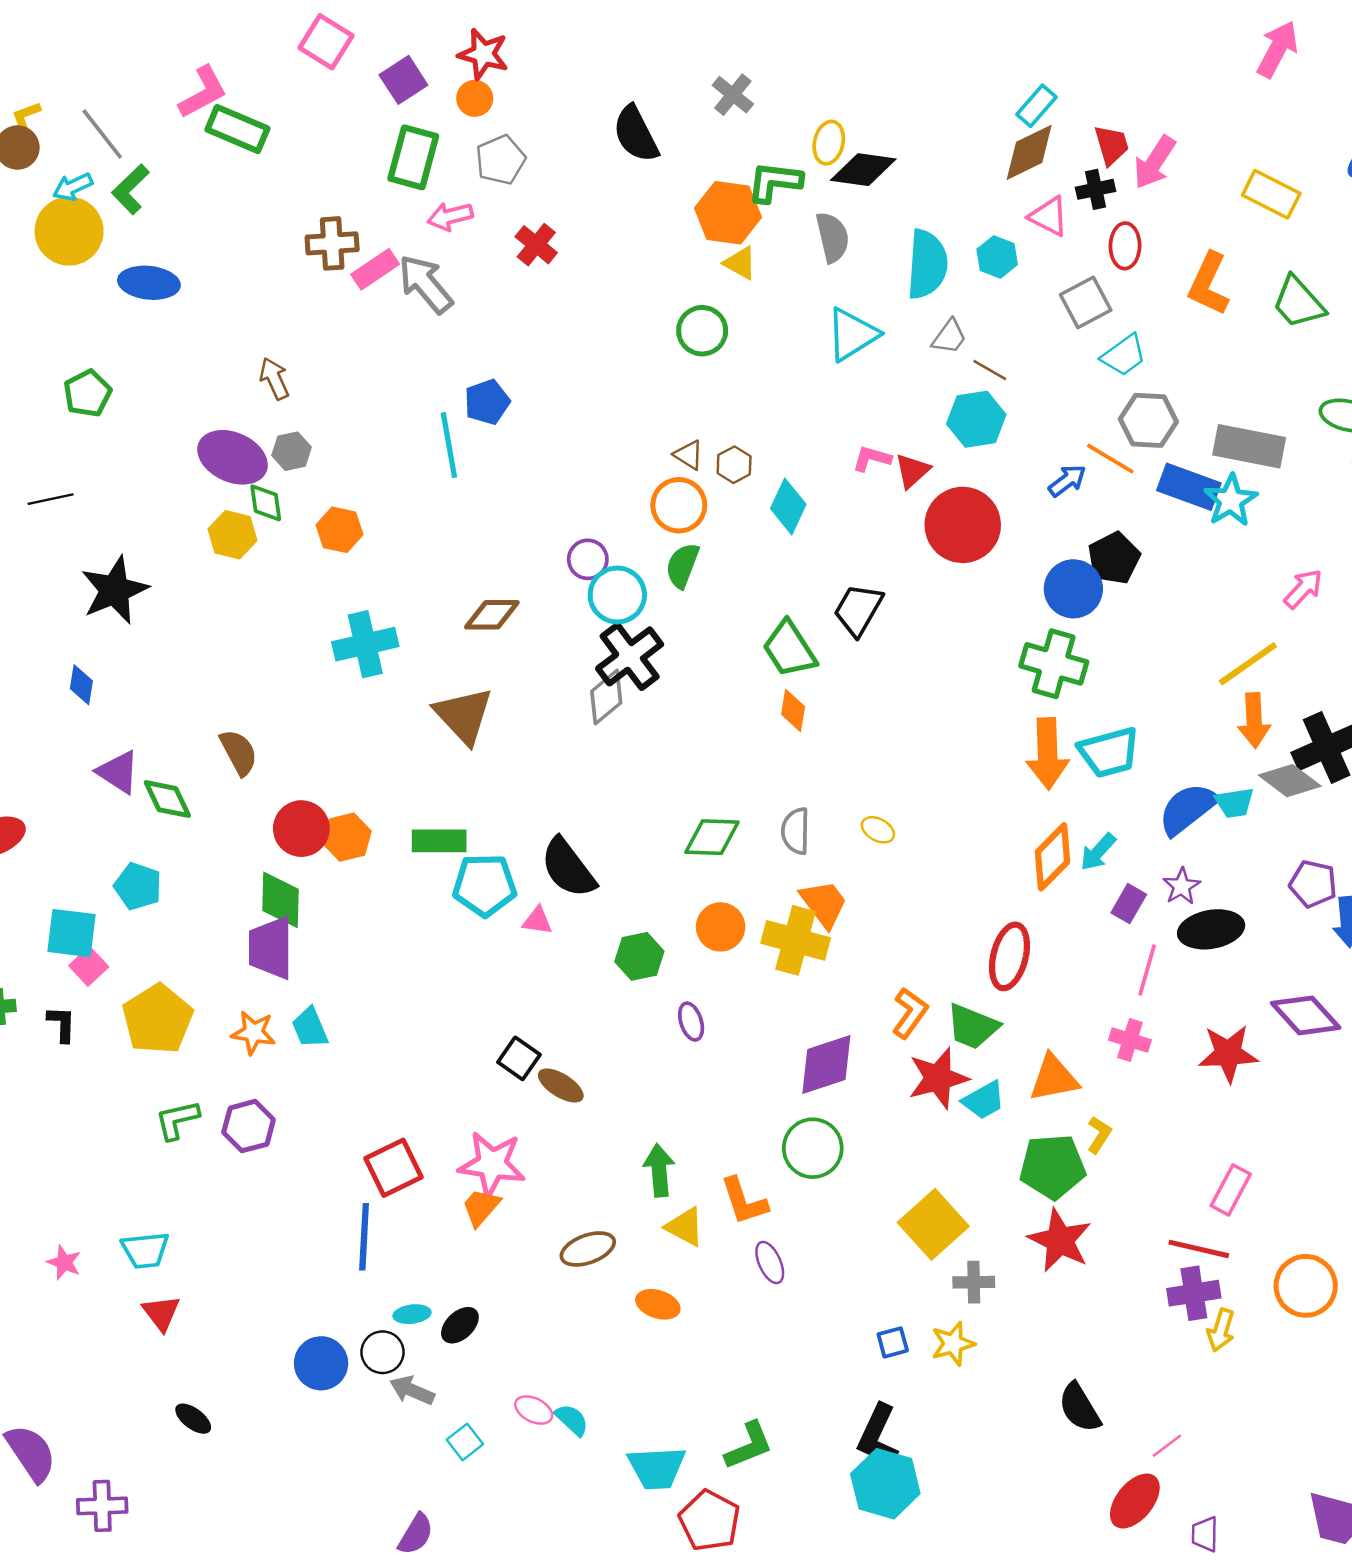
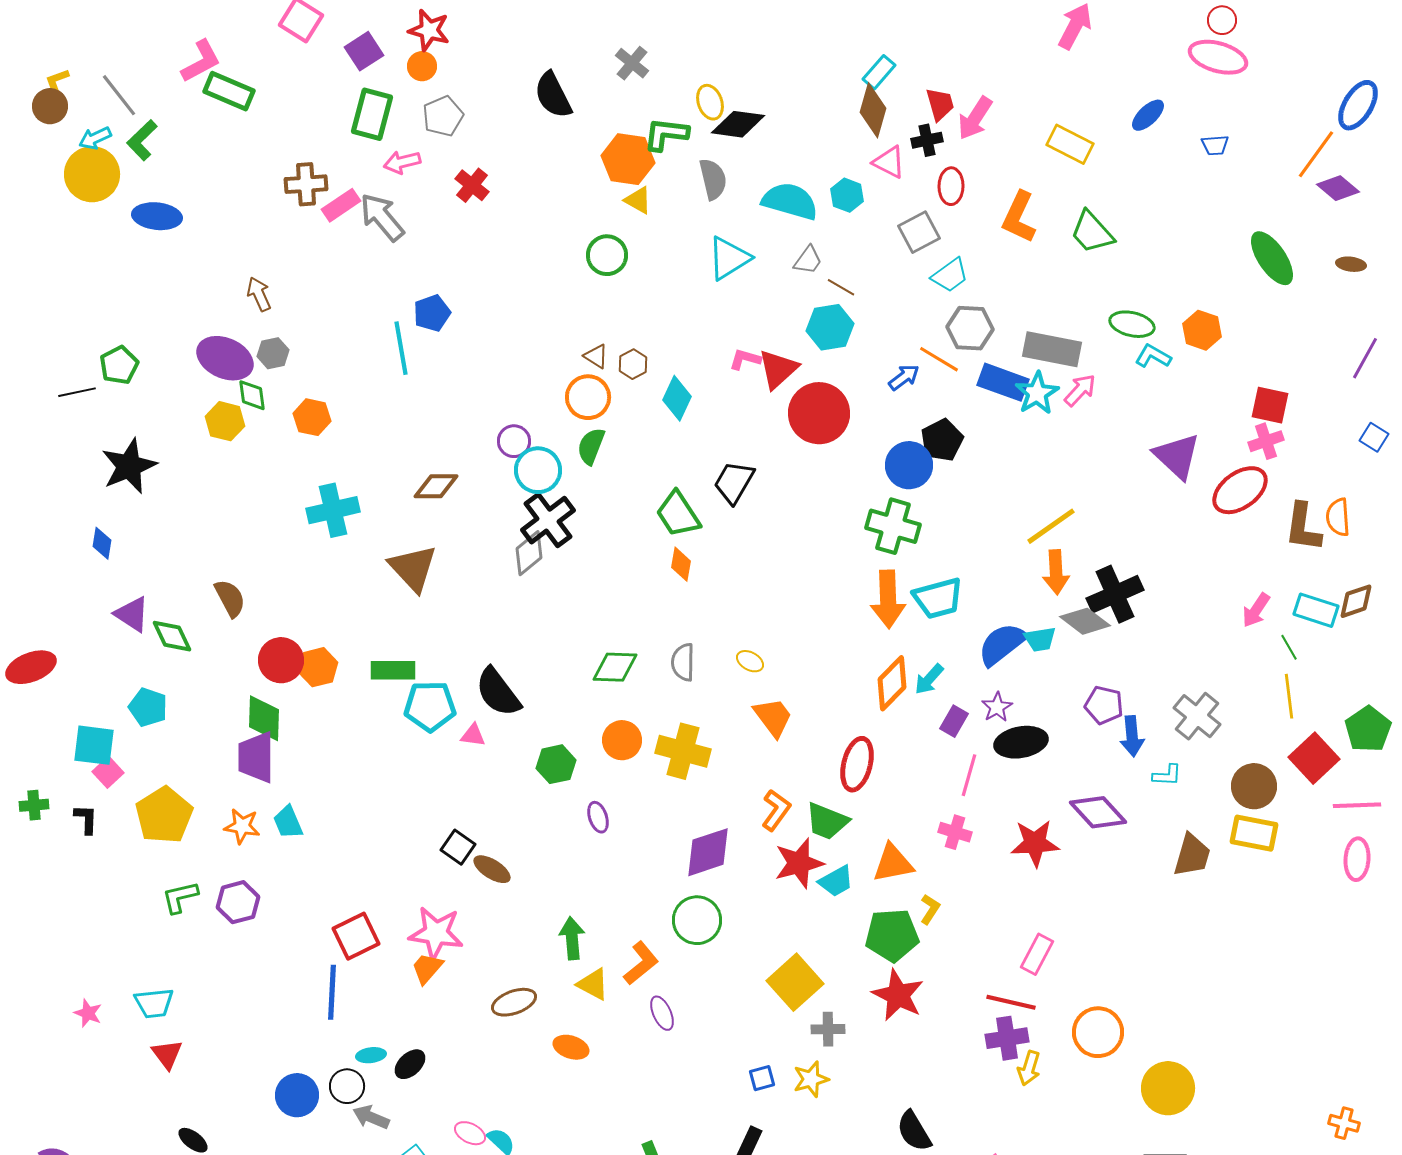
yellow ellipse: (829, 143) -> (710, 102), turned -32
brown diamond: (1029, 152) -> (873, 110), turned -48
cyan semicircle: (927, 264) -> (790, 201), turned -78
green pentagon: (87, 393) -> (119, 365), moved
red triangle: (912, 471) -> (778, 369), size x1.4
pink arrow: (1303, 589) -> (1080, 390), moved
orange trapezoid: (824, 904) -> (773, 717), moved
orange L-shape: (744, 1201) -> (641, 963), turned -111

